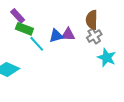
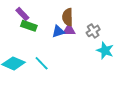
brown semicircle: (92, 20) -> (68, 17), moved
cyan line: (37, 44) -> (42, 63), moved

